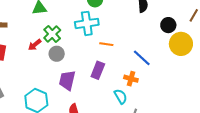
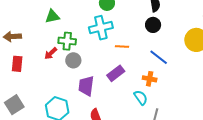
black circle: (168, 25) -> (153, 25), moved
green cross: (52, 34) -> (67, 41), turned -36
purple rectangle: (98, 70) -> (116, 73), turned 36

